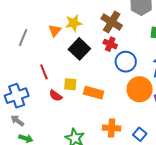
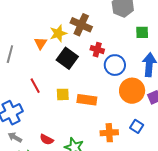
brown cross: (112, 22) -> (81, 25), moved
red semicircle: (56, 96) -> (47, 139), moved
blue square: (140, 134) -> (137, 126), moved

